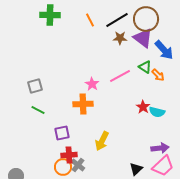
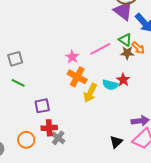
brown star: (120, 38) -> (127, 53), moved
orange cross: (83, 104) -> (77, 77), moved, turned 30
cyan semicircle: (157, 112) -> (110, 85), moved
yellow arrow: (102, 141) -> (90, 93), moved
orange circle: (63, 167) -> (26, 140), moved

